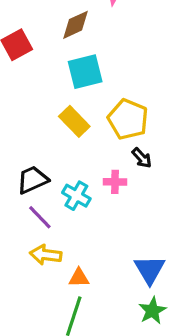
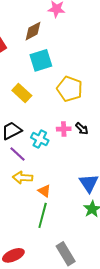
yellow rectangle: (74, 121) -> (22, 93), moved
black arrow: (142, 158) -> (82, 129), moved
orange triangle: (79, 278) -> (44, 191), turned 40

